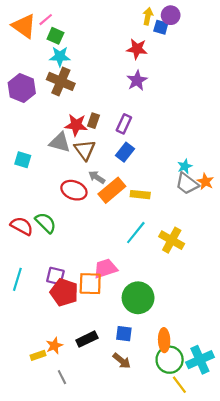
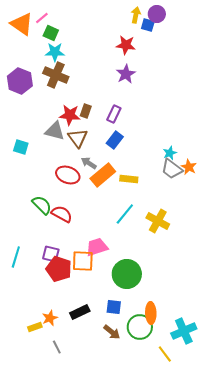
red semicircle: (22, 226) -> (62, 214), moved
green circle: (170, 360) -> (140, 327), moved

